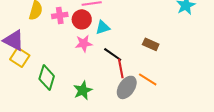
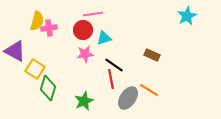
pink cross: (60, 15) -> (49, 28), moved
yellow square: (20, 57) -> (35, 69), moved
red line: (121, 68) -> (111, 79), moved

